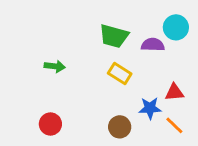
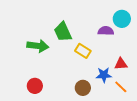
green trapezoid: (114, 36) -> (63, 32), moved, turned 50
green arrow: (55, 66) -> (38, 46), size x1.5

